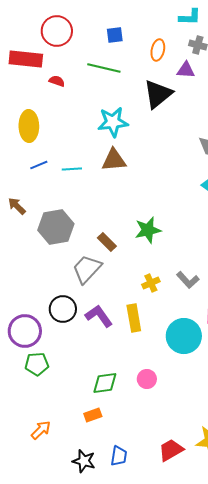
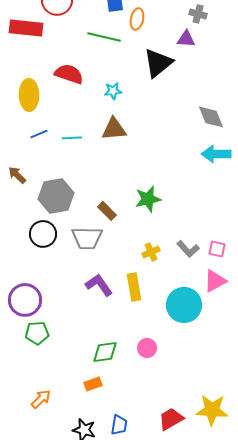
orange ellipse: (158, 50) -> (137, 19), moved
red semicircle: (57, 81) -> (69, 74), moved, size x1.8
cyan star: (113, 122) -> (113, 91), size x0.6
gray trapezoid: (87, 269) -> (87, 238), turned -132
black circle: (63, 309) -> (43, 234), moved

